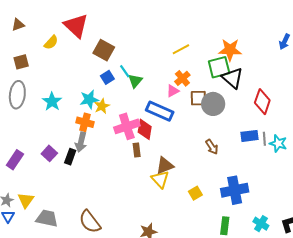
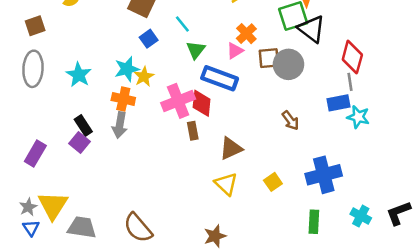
cyan line: (125, 71) -> (182, 24), moved
green triangle: (135, 81) -> (196, 50), moved
gray line: (264, 139) -> (350, 82), moved
cyan star: (278, 143) -> (358, 117), moved
black rectangle: (70, 157) -> (83, 126), moved, turned -49
yellow triangle: (160, 179) -> (226, 184), moved
yellow triangle: (26, 200) -> (53, 205), size x1.4

